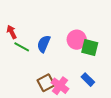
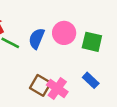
pink circle: (77, 40) -> (64, 33), moved
brown square: (46, 83) -> (40, 85), turned -30

